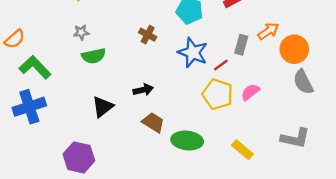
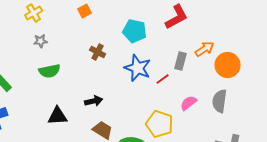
gray star: (81, 32) -> (41, 41), moved
gray semicircle: (303, 82) -> (220, 101), moved, turned 35
yellow pentagon: (218, 94) -> (160, 124), moved
black triangle: (103, 107) -> (58, 116), turned 35

